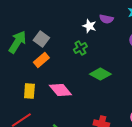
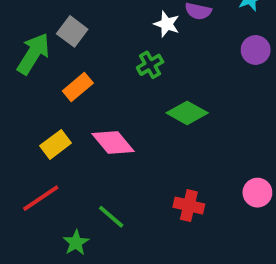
gray square: (41, 39) -> (72, 31), moved
yellow rectangle: (29, 91) -> (56, 144), turned 49

